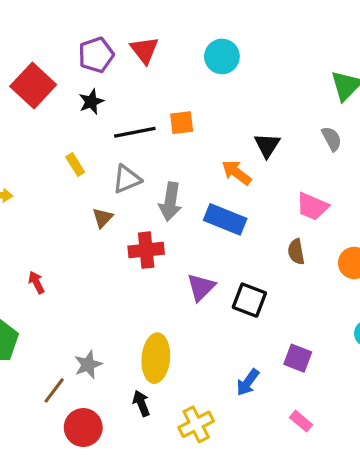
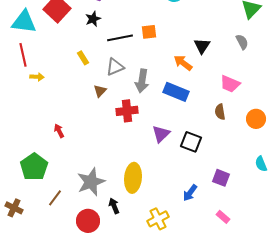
gray star: (88, 365) -> (91, 182), size x1.6
brown line: (54, 390) -> (55, 198), moved
black arrow: (141, 403) -> (114, 206), moved

